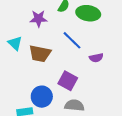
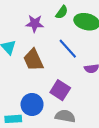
brown trapezoid: (40, 54) -> (33, 60), turned 50

